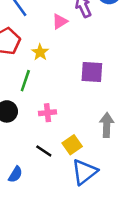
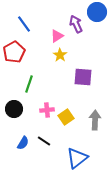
yellow star: (40, 52) -> (60, 55), moved
yellow square: (72, 145) -> (66, 117), moved
blue semicircle: (15, 174) -> (23, 143), moved

